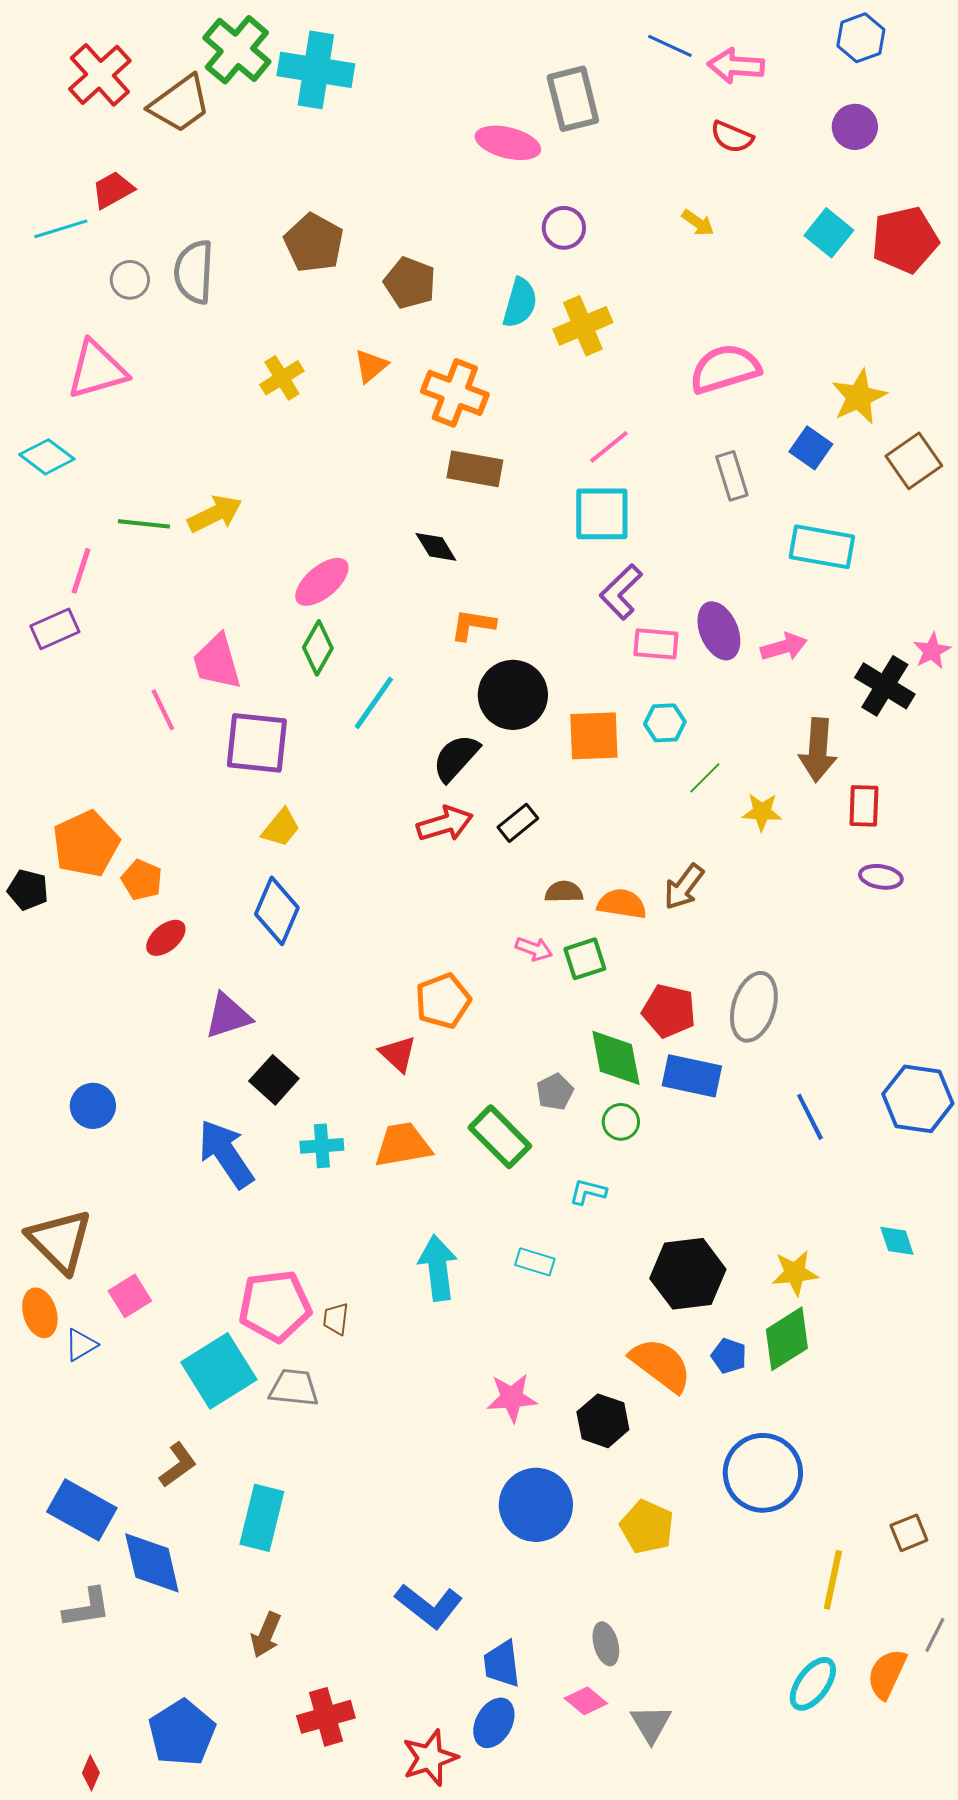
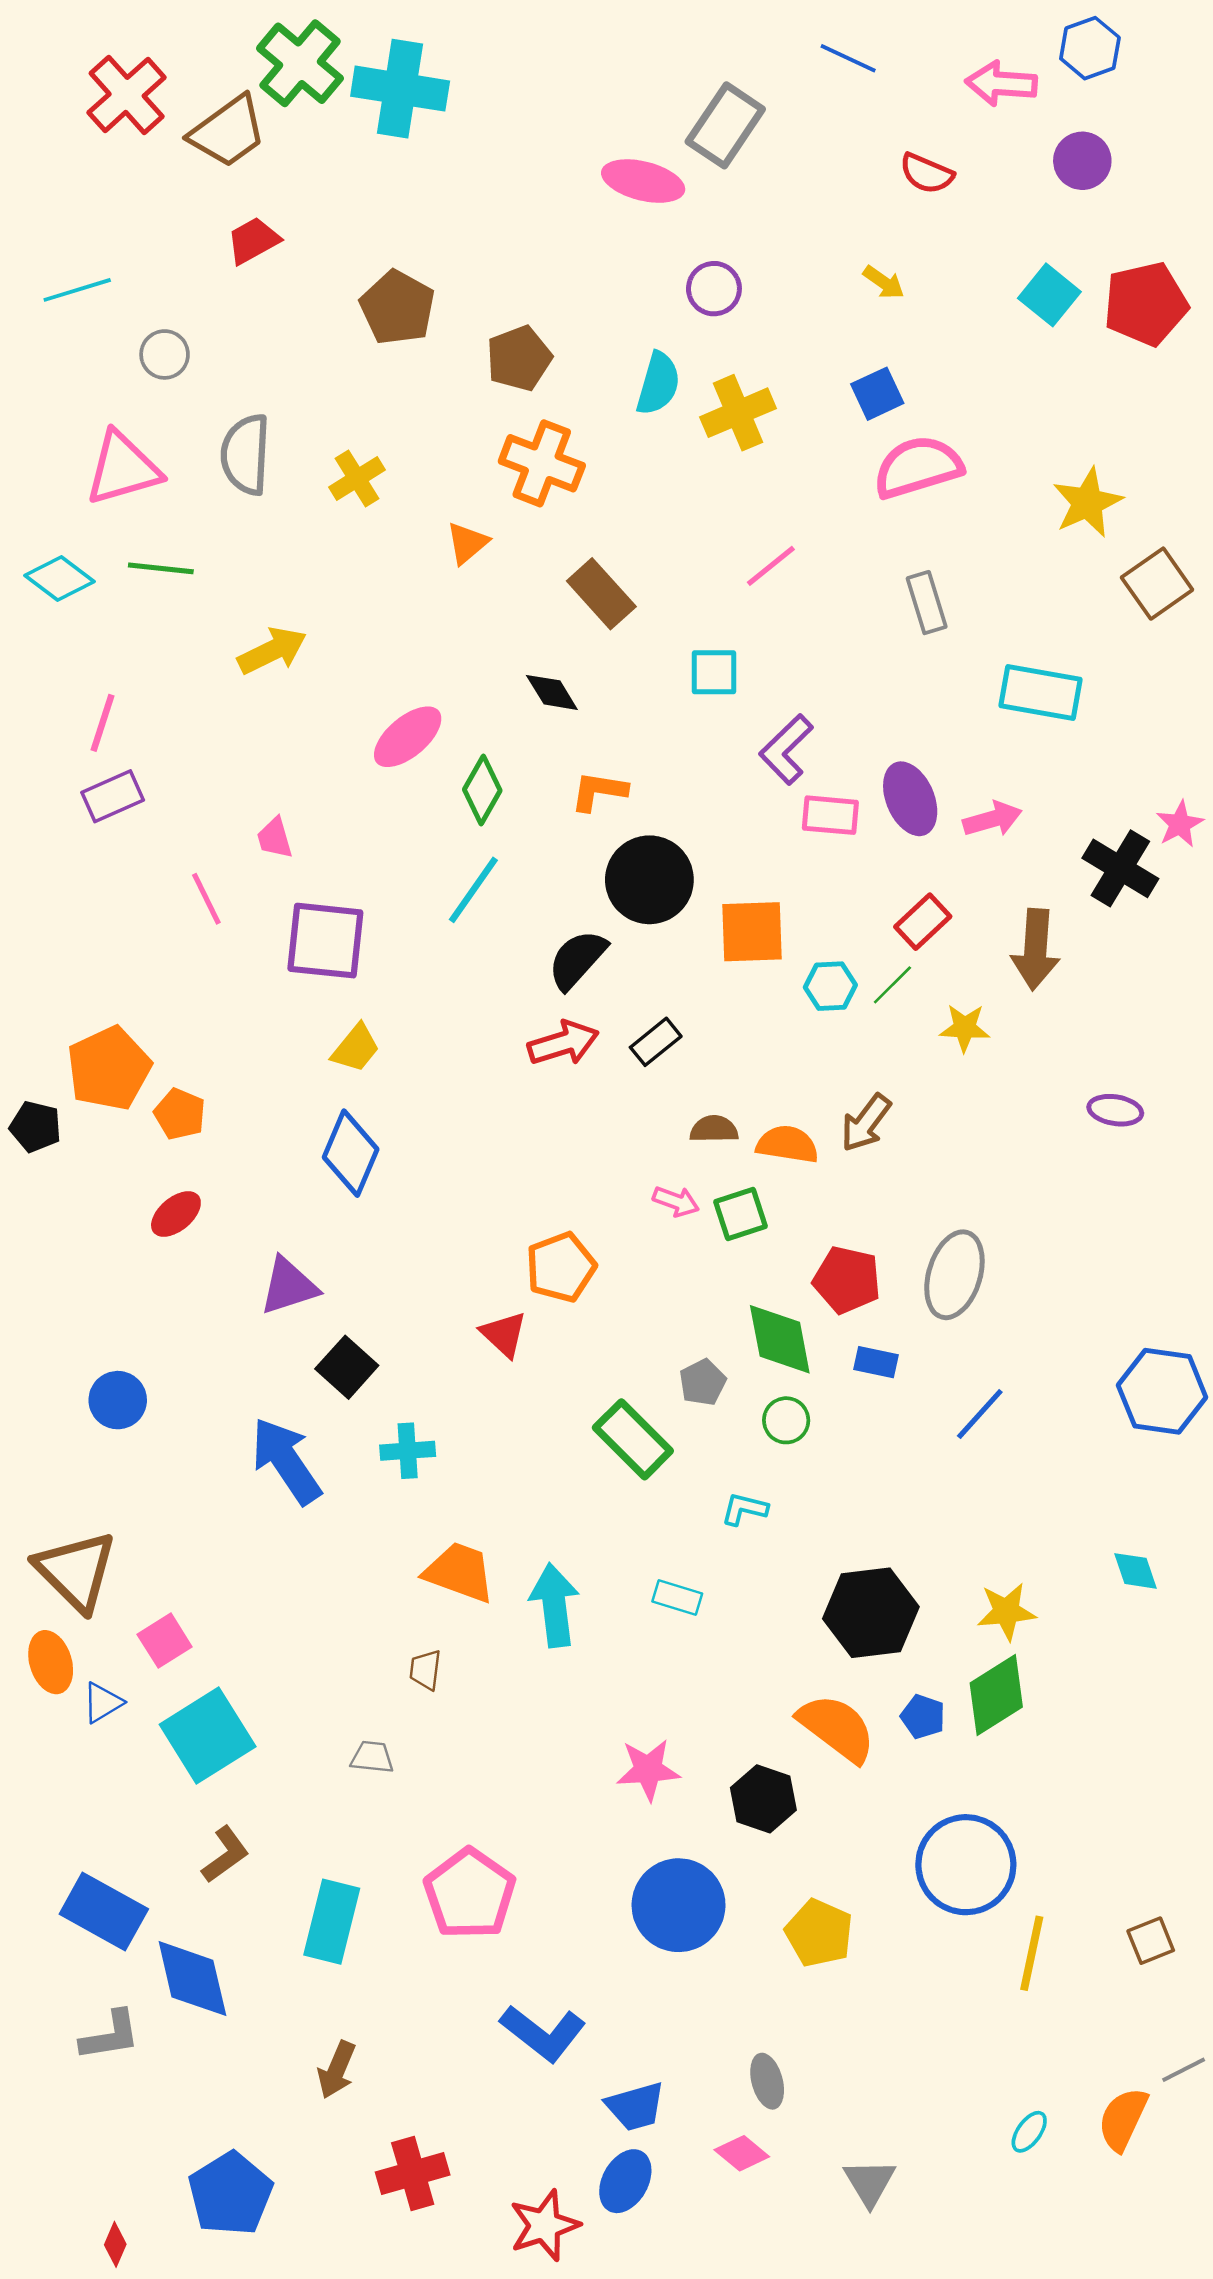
pink arrow: (736, 66) -> (1001, 84), moved
gray rectangle: (573, 99) -> (725, 125), turned 48
red trapezoid: (113, 190) -> (253, 241), moved
gray semicircle: (194, 272) -> (246, 454), moved
brown pentagon: (410, 283) -> (519, 358), turned 30
orange triangle: (371, 366) -> (467, 543), moved
orange cross: (455, 393) -> (542, 463), moved
blue square: (811, 448) -> (877, 394), moved, turned 30
brown rectangle: (475, 469) -> (601, 594), turned 38
cyan square: (602, 514) -> (714, 672), moved, size x0.7
green line: (144, 524) -> (161, 568), moved
purple rectangle: (55, 629) -> (113, 796), moved
green diamond: (318, 648) -> (482, 790), moved
pink trapezoid: (217, 662) -> (275, 838), size x0.6
cyan hexagon: (665, 723) -> (830, 986), moved
red rectangle: (864, 806) -> (923, 922), moved, turned 45
red ellipse: (166, 938) -> (176, 1214), moved
blue rectangle: (692, 1076) -> (876, 1362), size x0.6
blue line: (810, 1117) -> (980, 1414), moved, turned 69
orange trapezoid: (403, 1145) -> (460, 1572), moved, turned 30
pink pentagon: (275, 1306) -> (470, 1894), moved, turned -30
cyan square: (219, 1371) -> (208, 1736), moved
gray trapezoid: (294, 1388) -> (372, 1757), size x0.7
yellow line: (833, 1580) -> (1032, 1953), moved
gray line: (935, 1635) -> (1184, 2070), turned 36
blue trapezoid: (502, 1664) -> (635, 2106), turned -99
cyan ellipse: (813, 1684) -> (1029, 2132), size x0.6
gray triangle: (651, 1724) -> (870, 2182), moved

